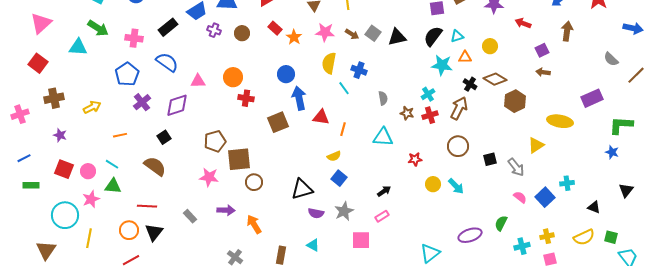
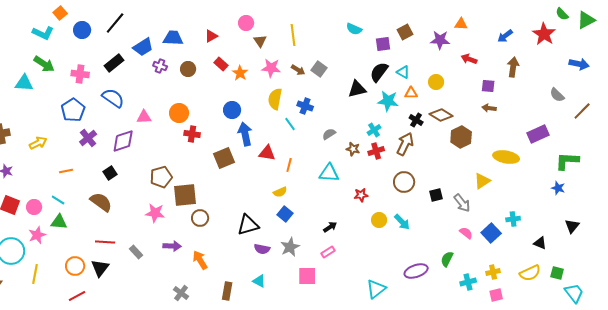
cyan triangle: (457, 36) -> (403, 72), turned 48
black triangle: (397, 37) -> (357, 89), moved
purple square: (542, 50) -> (488, 86), turned 32
gray semicircle: (383, 98) -> (329, 134), turned -112
red line: (147, 206) -> (105, 242), moved

